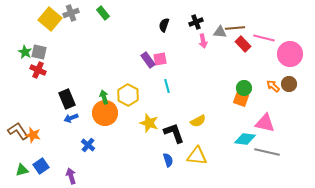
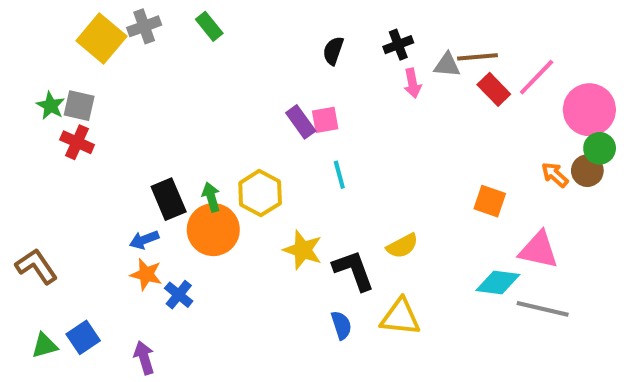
pink line: (264, 38) -> (537, 77), turned -60
green circle: (244, 88) -> (600, 148), moved
black rectangle: (67, 99) -> (169, 199), moved
orange star: (33, 135) -> (146, 274), moved

